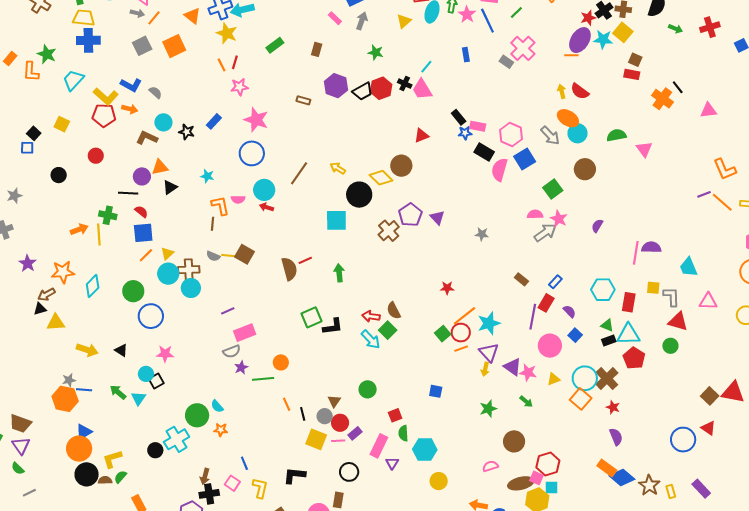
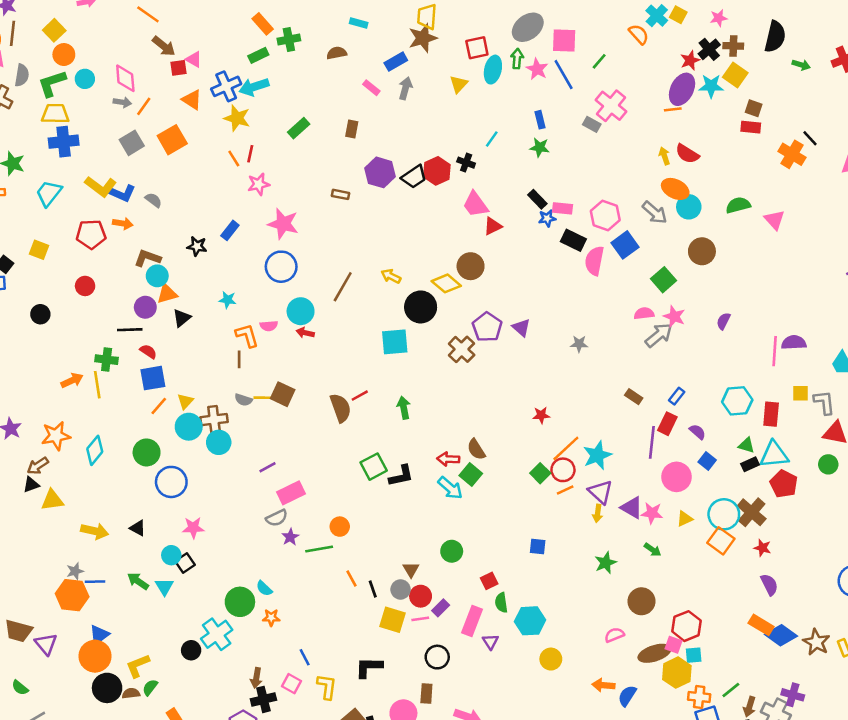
green star: (376, 52) -> (540, 147), moved
pink trapezoid: (422, 89) -> (475, 204), moved
yellow L-shape: (106, 96) -> (101, 186), moved
cyan circle: (163, 122) -> (157, 276), moved
purple triangle: (21, 446) -> (46, 644), moved

